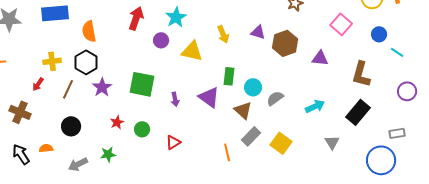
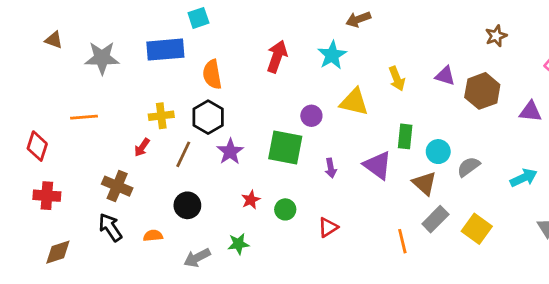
purple circle: (161, 40) -> (311, 116), moved
black arrow: (21, 154) -> (110, 227), moved

